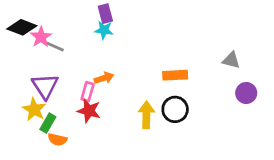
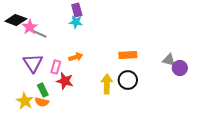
gray triangle: (231, 60) -> (169, 60), moved
pink rectangle: (88, 92) -> (56, 67), moved
yellow star: (34, 109) -> (25, 101), moved
green rectangle: (48, 123) -> (43, 90), moved, turned -56

